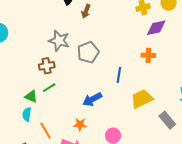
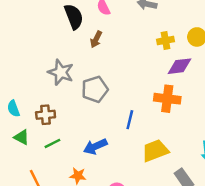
orange cross: (148, 55) -> (167, 99), size x1.5
brown cross: (47, 66) -> (46, 115), moved
green line: (49, 88) -> (52, 143), moved
cyan semicircle: (27, 114) -> (13, 109), moved, turned -32

